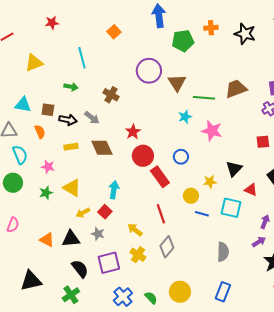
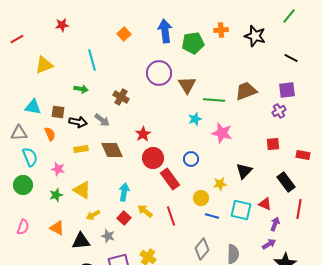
blue arrow: (159, 16) -> (165, 31), moved
red triangle: (251, 190) -> (265, 204), moved
red square: (105, 212) -> (124, 218), moved
yellow arrow: (135, 230) -> (145, 211), moved
orange triangle: (47, 240) -> (57, 228), moved
gray diamond: (167, 247) -> (202, 249), moved

